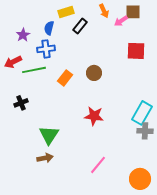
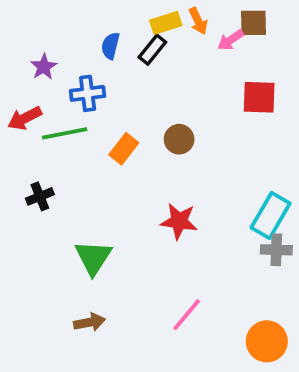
yellow rectangle: (66, 12) -> (166, 23), moved
blue semicircle: (49, 28) -> (110, 46), moved
brown arrow: (45, 158) -> (89, 322), moved

